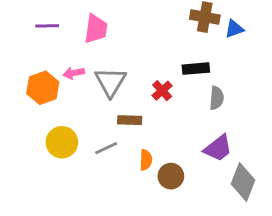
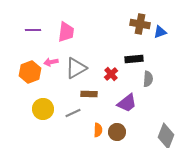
gray triangle: (111, 82) -> (76, 68), turned 30
purple trapezoid: (218, 148) -> (127, 103), moved
orange semicircle: (146, 160) -> (98, 130), moved

